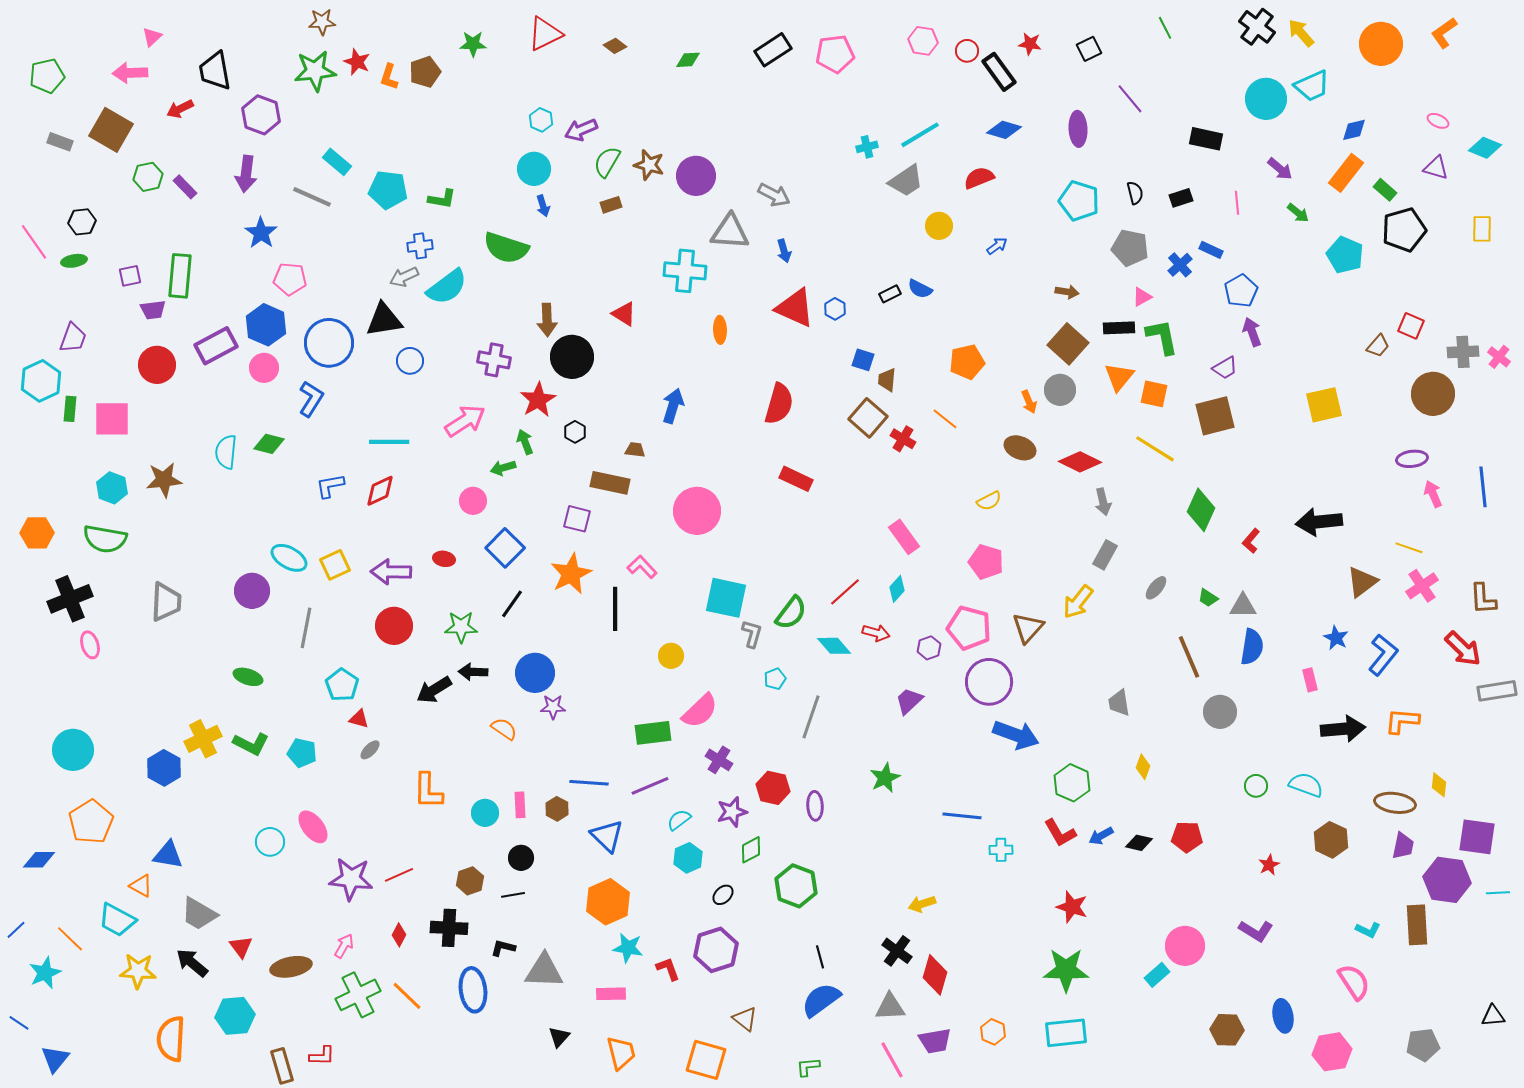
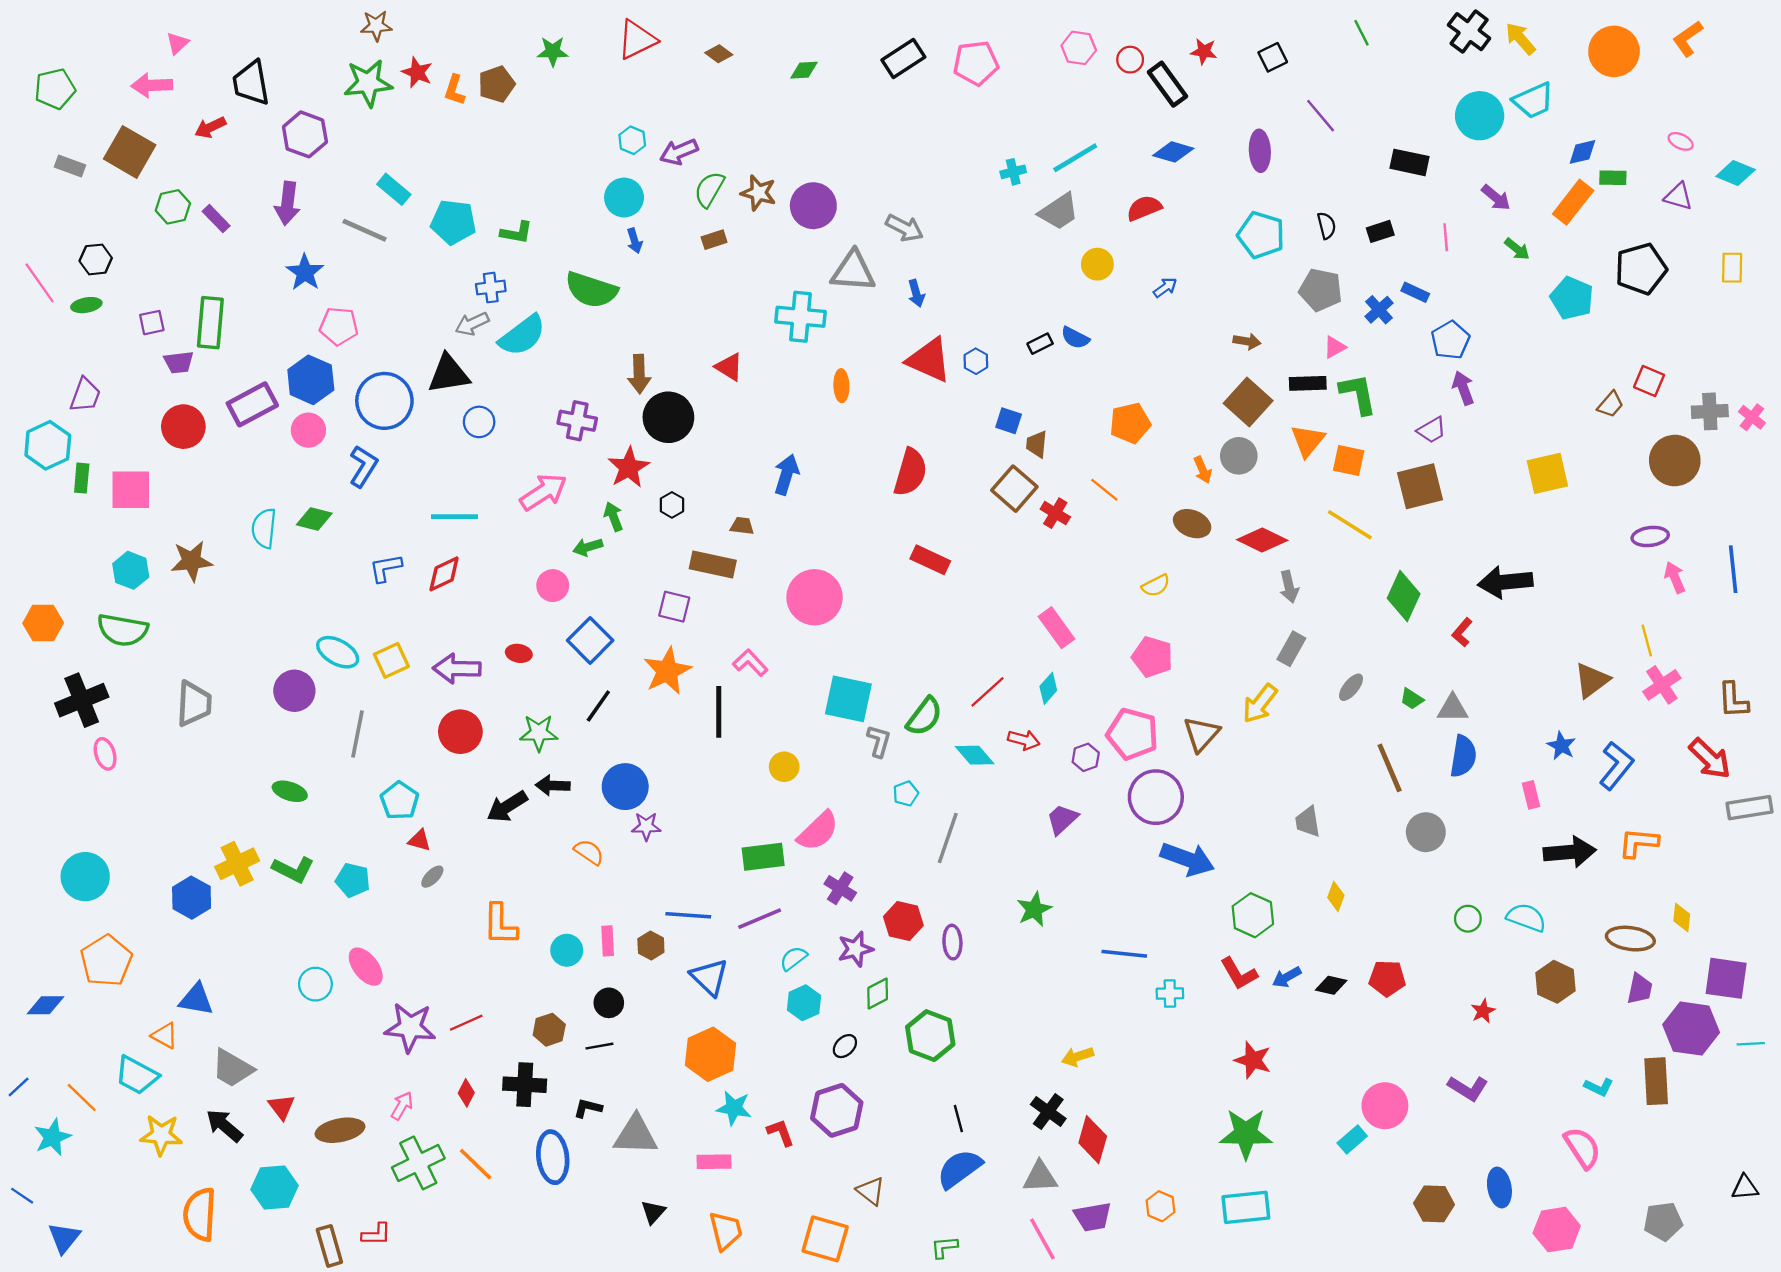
green rectangle: (1385, 190) -> (1613, 178), moved, turned -40
black arrow: (1319, 522) -> (1505, 582), moved
yellow line: (1409, 548) -> (1647, 640), turned 56

